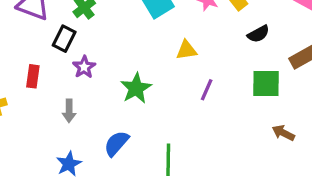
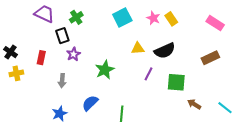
black semicircle: (258, 34) -> (165, 51), moved, size x1.5
black rectangle: (64, 39) -> (62, 36), turned -49
green square: (266, 83) -> (176, 82), moved

